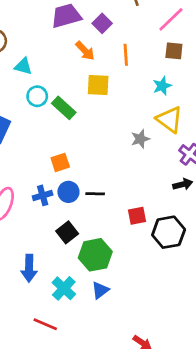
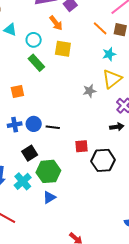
orange line: (126, 55) -> (100, 28), moved, turned -49
cyan circle: (37, 96) -> (34, 40), moved
yellow triangle: (170, 120) -> (112, 79), turned 40
orange square: (60, 162) -> (17, 91), moved
cyan cross: (64, 288) -> (23, 181), moved

